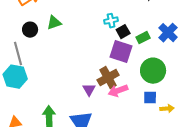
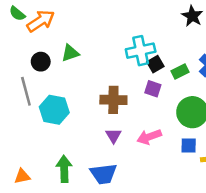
cyan cross: (111, 21) -> (141, 51), size x1.6
purple square: (121, 52) -> (153, 89), size x0.6
cyan hexagon: (15, 77) -> (54, 110), moved
brown cross: (108, 78) -> (113, 100), moved, turned 30

